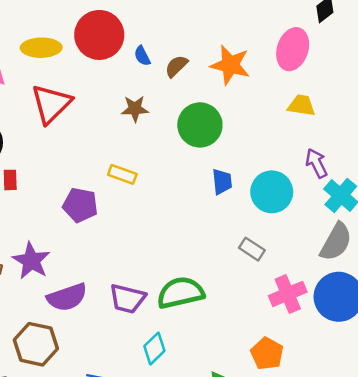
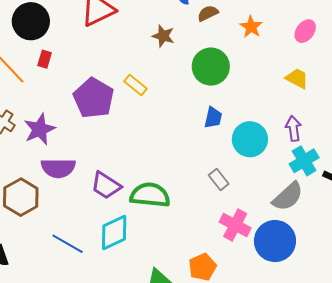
pink ellipse: (293, 49) -> (305, 31), size x0.7
orange star: (230, 65) -> (251, 27), size x0.7
purple pentagon: (80, 205) -> (94, 98), size x1.4
pink cross: (288, 294) -> (235, 225), turned 32
cyan diamond: (154, 348) -> (114, 232), size x1.4

